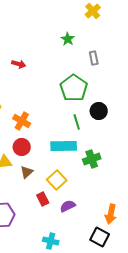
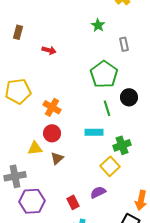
cyan rectangle: (64, 146) -> (94, 132), size x0.7
yellow square: (57, 180) -> (110, 166), moved
red rectangle: (43, 199) -> (73, 202), moved

